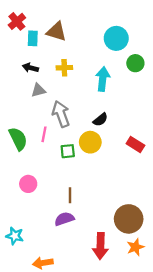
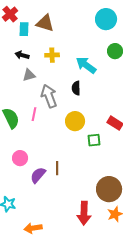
cyan circle: (116, 38) -> (106, 19), moved
cyan arrow: (103, 79) -> (86, 65), turned -60
black semicircle: (100, 120) -> (76, 88), moved, turned 128
green square: (68, 151) -> (94, 140), moved
purple semicircle: (64, 219) -> (38, 175), moved, turned -30

